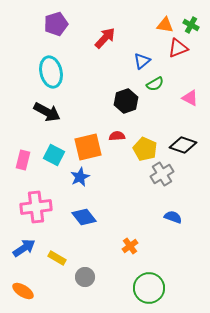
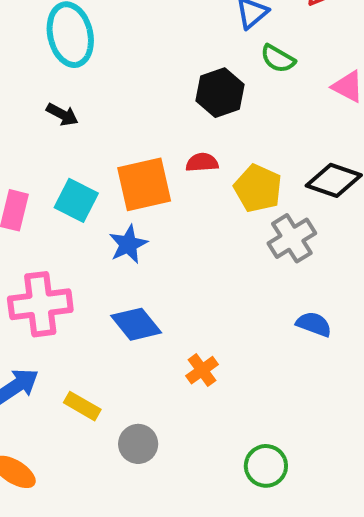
green semicircle: (155, 84) -> (278, 59), turned 60
black arrow: (47, 112) -> (62, 115), size x0.6
orange cross: (130, 246) -> (202, 370), moved
green circle: (149, 288) -> (266, 466), size x0.7

